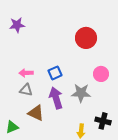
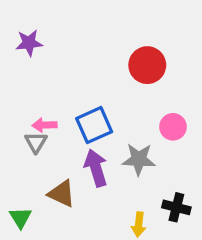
blue square: (55, 73) -> (94, 125), size x1.5
gray triangle: (26, 90) -> (36, 142), moved, turned 48
green triangle: (12, 127) -> (20, 218), turned -40

